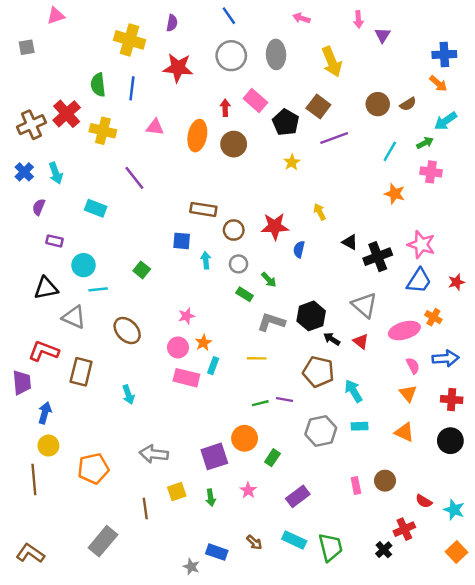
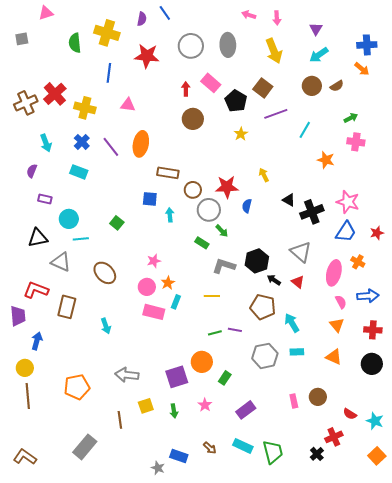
blue line: (229, 16) -> (165, 13), moved
pink arrow: (358, 19) -> (277, 18), moved
green semicircle: (98, 85) -> (75, 43), moved
cyan arrow: (446, 121) -> (319, 55), moved
orange ellipse: (197, 136) -> (141, 144), moved
cyan line: (390, 151) -> (305, 130), moved
blue cross: (24, 172) -> (82, 142), moved
gray circle: (239, 264) -> (209, 210), moved, size x1.5
pink ellipse: (404, 331) -> (334, 273), turned -60
yellow circle: (48, 446) -> (25, 368), moved

